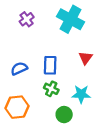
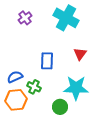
blue semicircle: (19, 69) -> (15, 77), moved
green cross: (51, 89) -> (34, 87), moved
cyan star: (81, 94) -> (76, 88), size x1.4

